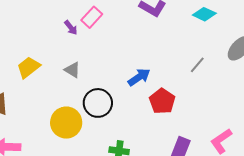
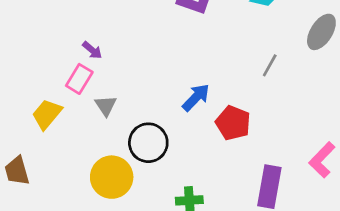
pink rectangle: (92, 17) -> (79, 79), moved
gray triangle: (72, 70) -> (106, 106), turned 36

